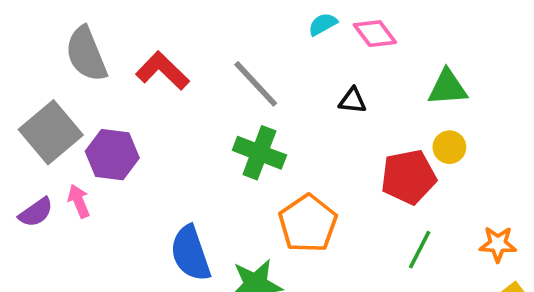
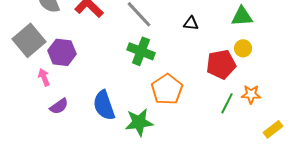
purple semicircle: (36, 212) -> (59, 106), moved
orange star: (498, 244) -> (251, 94), moved

